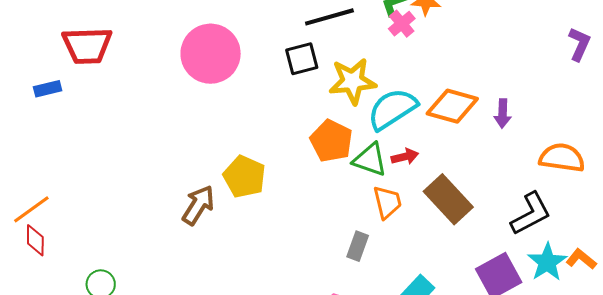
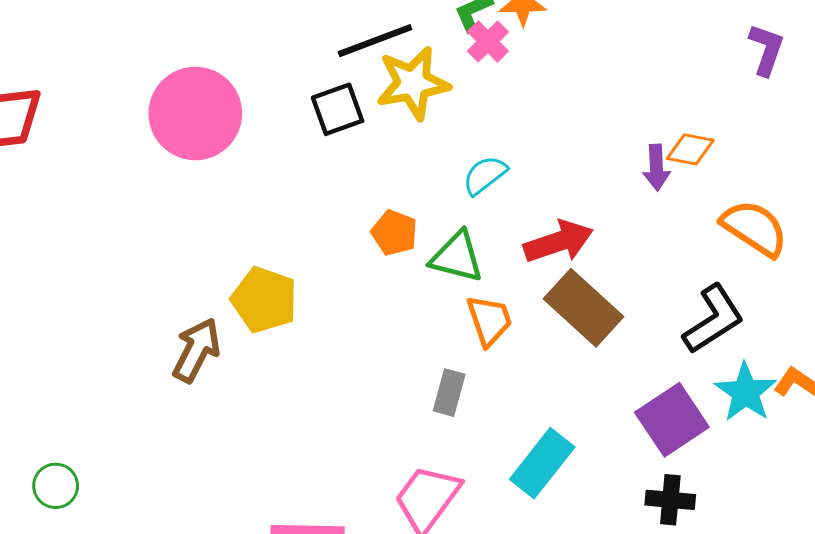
yellow star: (352, 81) -> (413, 83), moved
orange diamond: (452, 106) -> (690, 149), moved, size x0.6
cyan semicircle: (392, 109) -> (485, 175), size x0.6
orange pentagon: (331, 141) -> (394, 233), size x0.7
red arrow: (405, 157) -> (558, 242), moved, size x1.6
orange semicircle: (562, 158) -> (754, 228), turned 30

